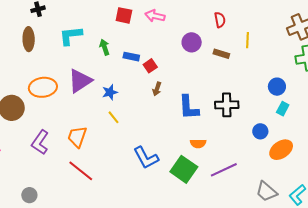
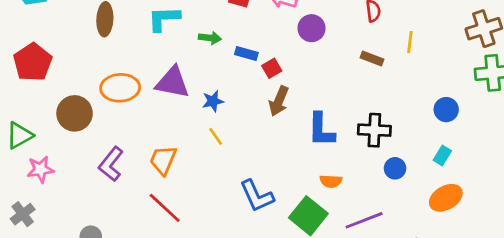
purple circle: (192, 42) -> (311, 28), moved
green arrow: (104, 47) -> (210, 38), turned 112
purple triangle: (80, 81) -> (172, 82), turned 40
brown arrow: (157, 89) -> (279, 101), size x1.5
cyan rectangle: (283, 109) -> (442, 155), moved
blue circle: (260, 131) -> (395, 168), moved

